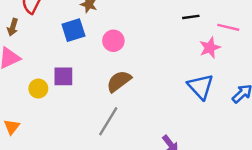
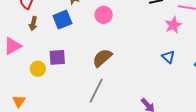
brown arrow: (13, 27) -> (33, 24), moved
pink circle: (113, 41) -> (104, 15), moved
blue triangle: (201, 87) -> (168, 57), size x0.6

